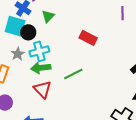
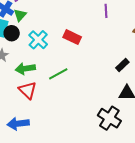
green triangle: (48, 16) -> (20, 15), moved
cyan cross: (39, 51) -> (38, 40), moved, turned -30

